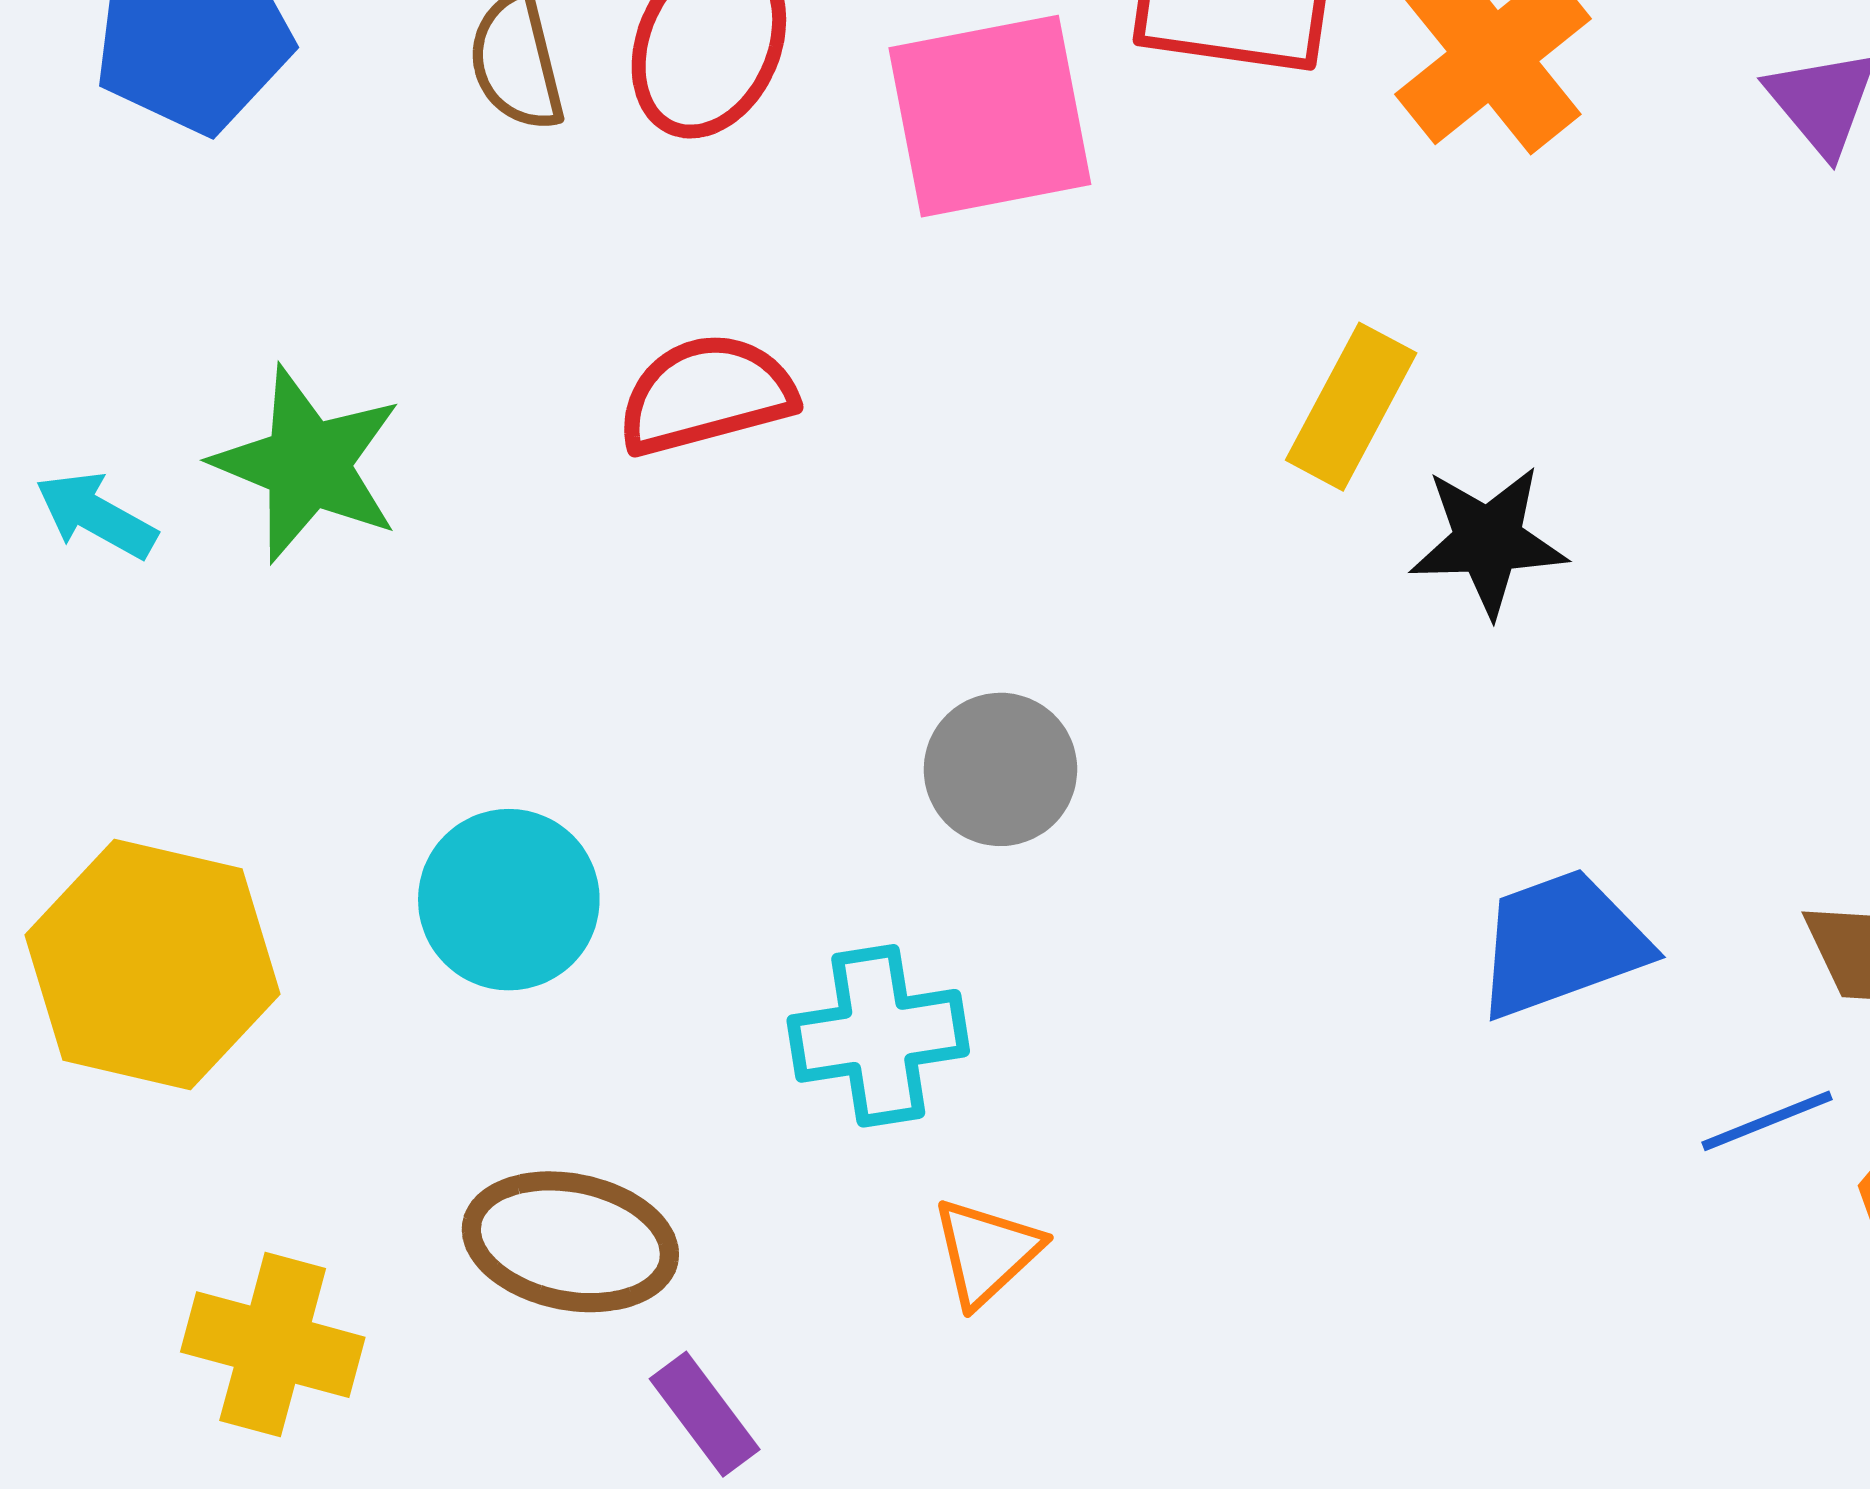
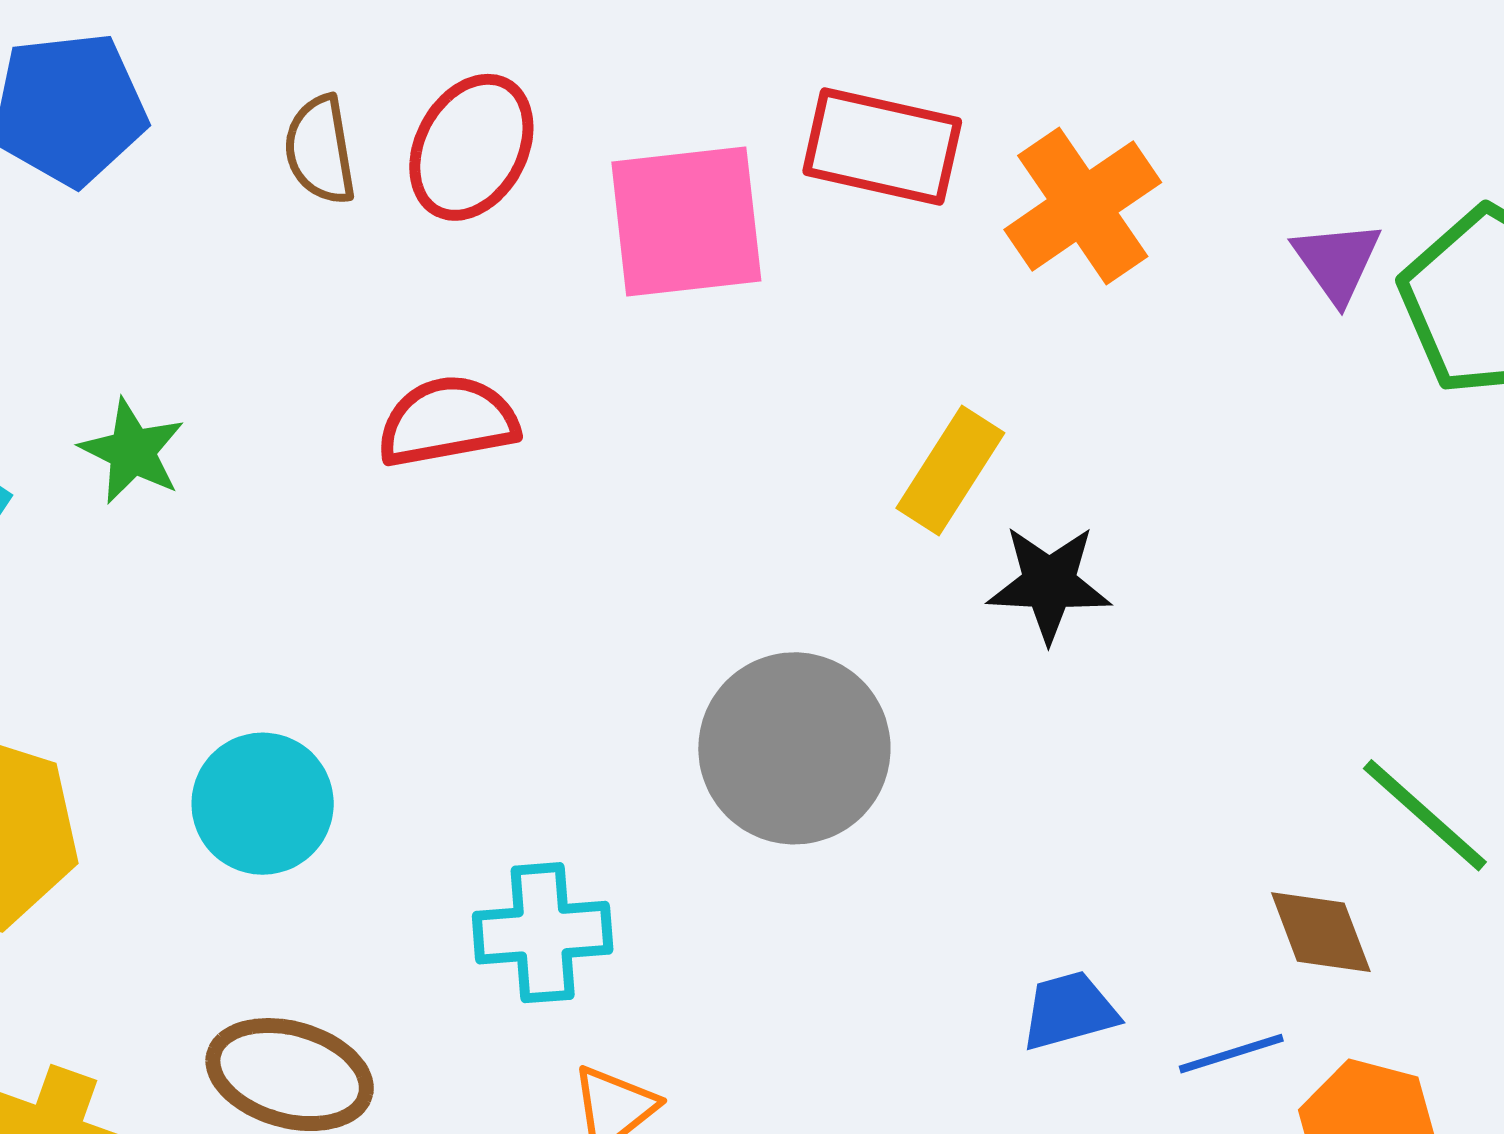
green star: (308, 464) -> (132, 451), size x0.7
gray circle: (1000, 769) -> (794, 748), moved, size x1.6
blue trapezoid: (1561, 943) -> (1069, 1011), moved, size x0.7

